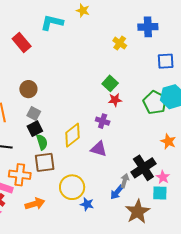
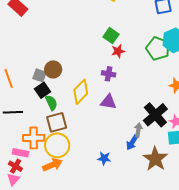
brown circle: (28, 89) -> (53, 69), moved
yellow circle: (72, 187) -> (57, 145), moved

